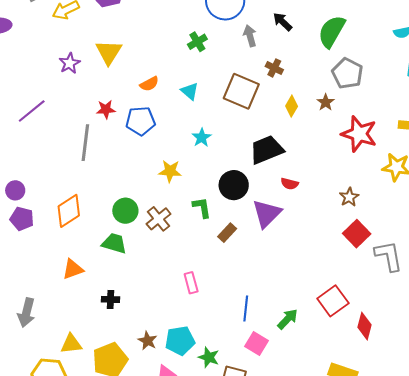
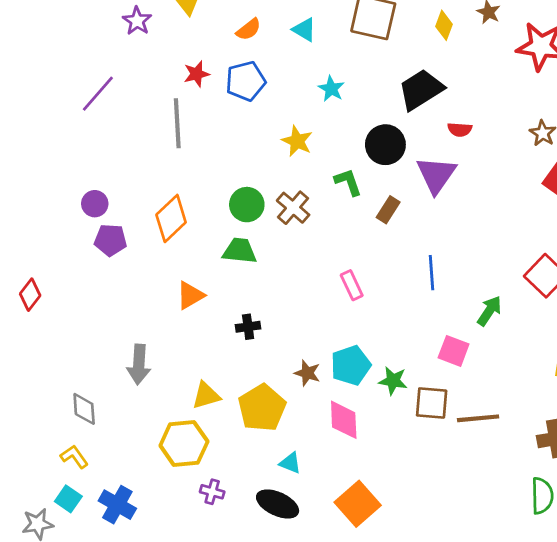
yellow star: (170, 171) -> (297, 141), turned 30
blue line: (246, 308) -> (432, 273), moved

